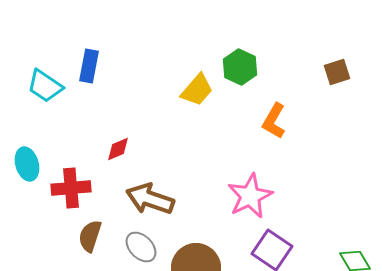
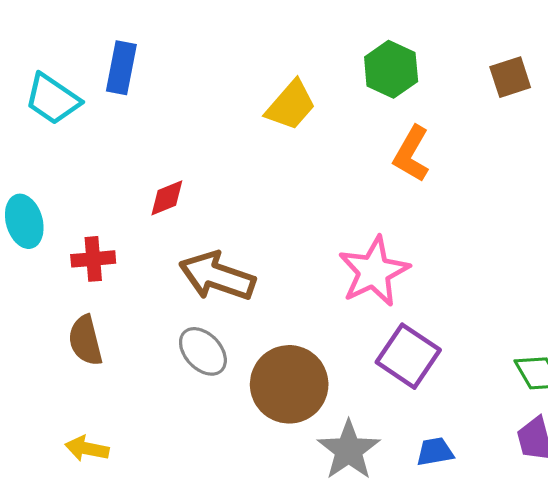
green hexagon: (240, 67) -> (391, 69), moved
red cross: (71, 188) -> (93, 259), size x0.7
brown semicircle: (90, 236) -> (85, 340), moved, turned -32

